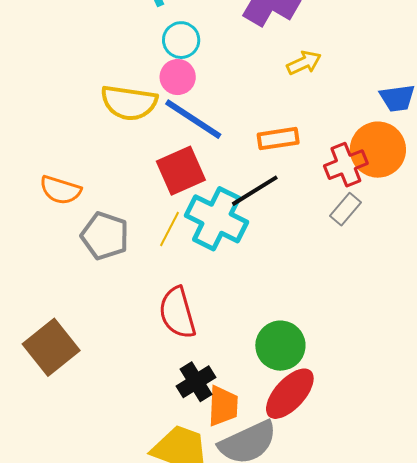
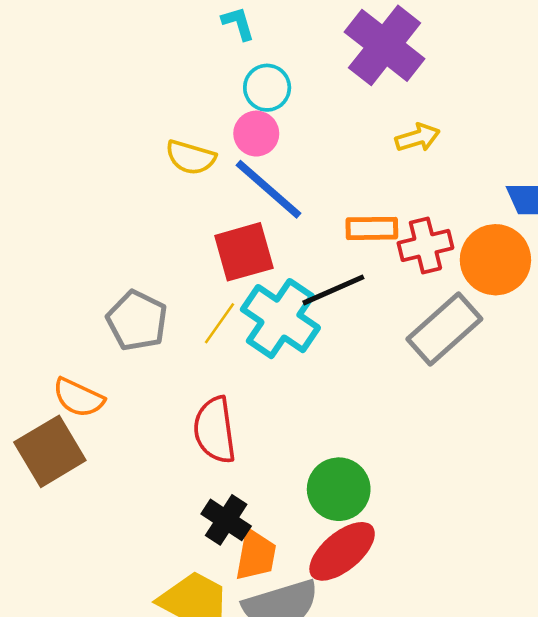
yellow semicircle: (129, 103) -> (191, 157), size x0.7
red cross: (346, 165) -> (425, 245), moved
orange semicircle: (60, 190) -> (78, 398), moved
gray rectangle: (346, 209) -> (444, 329), size x1.8
black cross: (196, 382) -> (226, 520), turned -33

